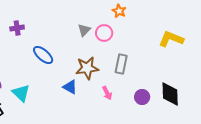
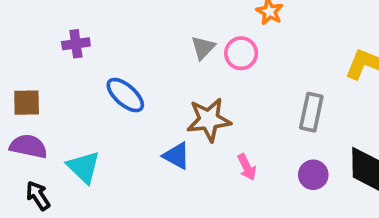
gray rectangle: (121, 64) -> (311, 112), moved

